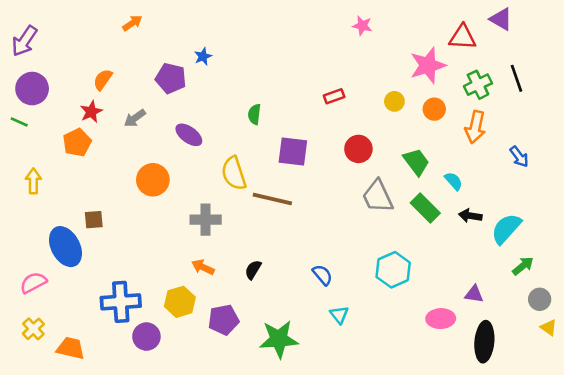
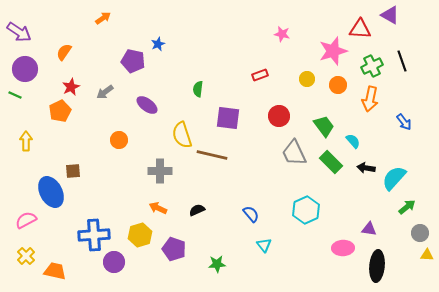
pink star: (362, 26) -> (282, 34), moved
purple arrow: (24, 41) -> (19, 32), turned -90
orange semicircle: (103, 80) -> (64, 52), moved
orange circle: (153, 180) -> (119, 140), size x0.7
black semicircle: (253, 270) -> (197, 210), turned 35
purple pentagon: (224, 320) -> (174, 249), turned 30
yellow triangle: (549, 328) -> (427, 255), turned -32
green star: (279, 339) -> (217, 264), size x0.6

